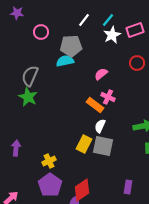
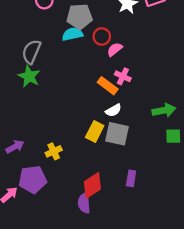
red circle: (137, 63) -> (102, 36), moved
white semicircle: (100, 126) -> (113, 110), turned -144
purple arrow: (16, 148) -> (15, 147), moved, turned 56
purple pentagon: (50, 185) -> (33, 180), moved, turned 30
purple rectangle: (128, 187) -> (131, 178), moved

